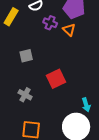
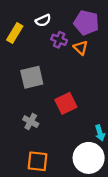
gray square: (26, 56) -> (32, 77), size x1.5

